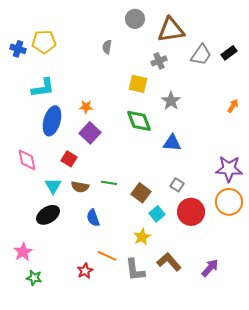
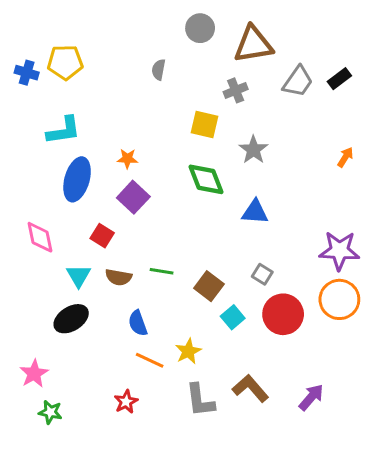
yellow star: (142, 237) -> (188, 351), moved
orange line: (107, 256) -> (150, 360), moved

